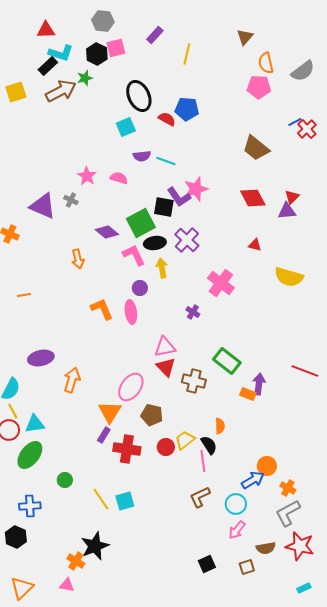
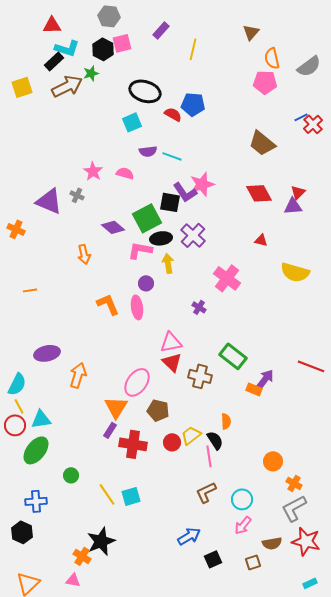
black ellipse: (139, 96) -> (145, 91), turned -48
pink L-shape: (134, 255) -> (140, 250), turned -55
purple arrow: (259, 384) -> (265, 379), turned 30
blue arrow: (253, 480) -> (189, 536), moved

